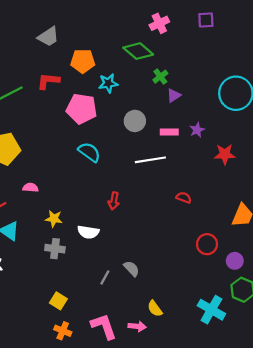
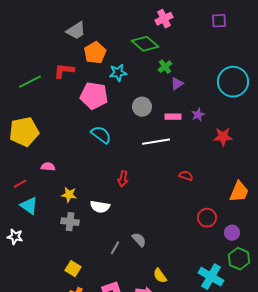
purple square: (206, 20) -> (219, 21), moved
gray trapezoid: (48, 37) -> (76, 31), moved
orange pentagon: (83, 61) -> (95, 53), turned -30

